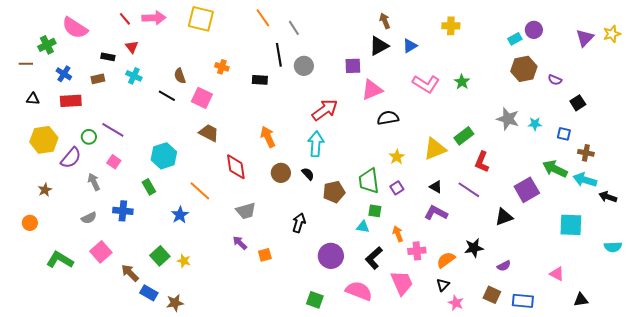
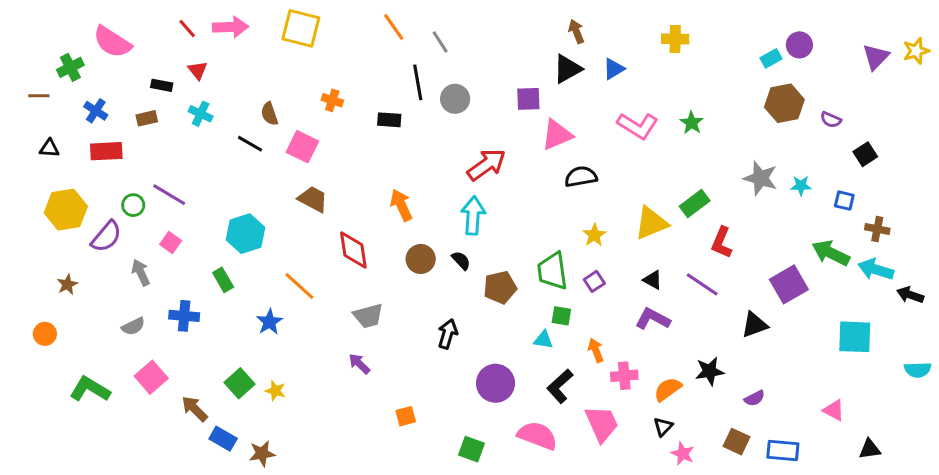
orange square: (265, 255) -> (406, 416), moved

